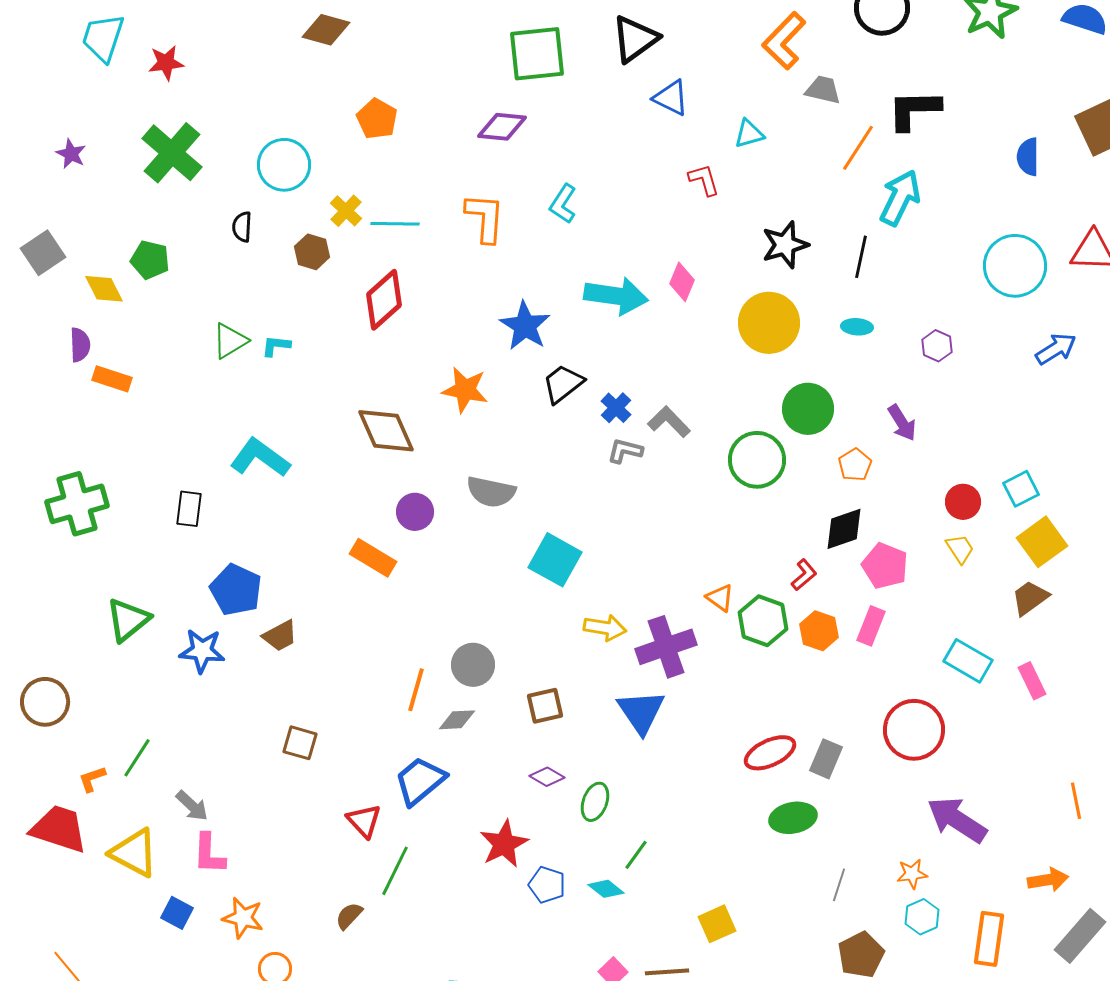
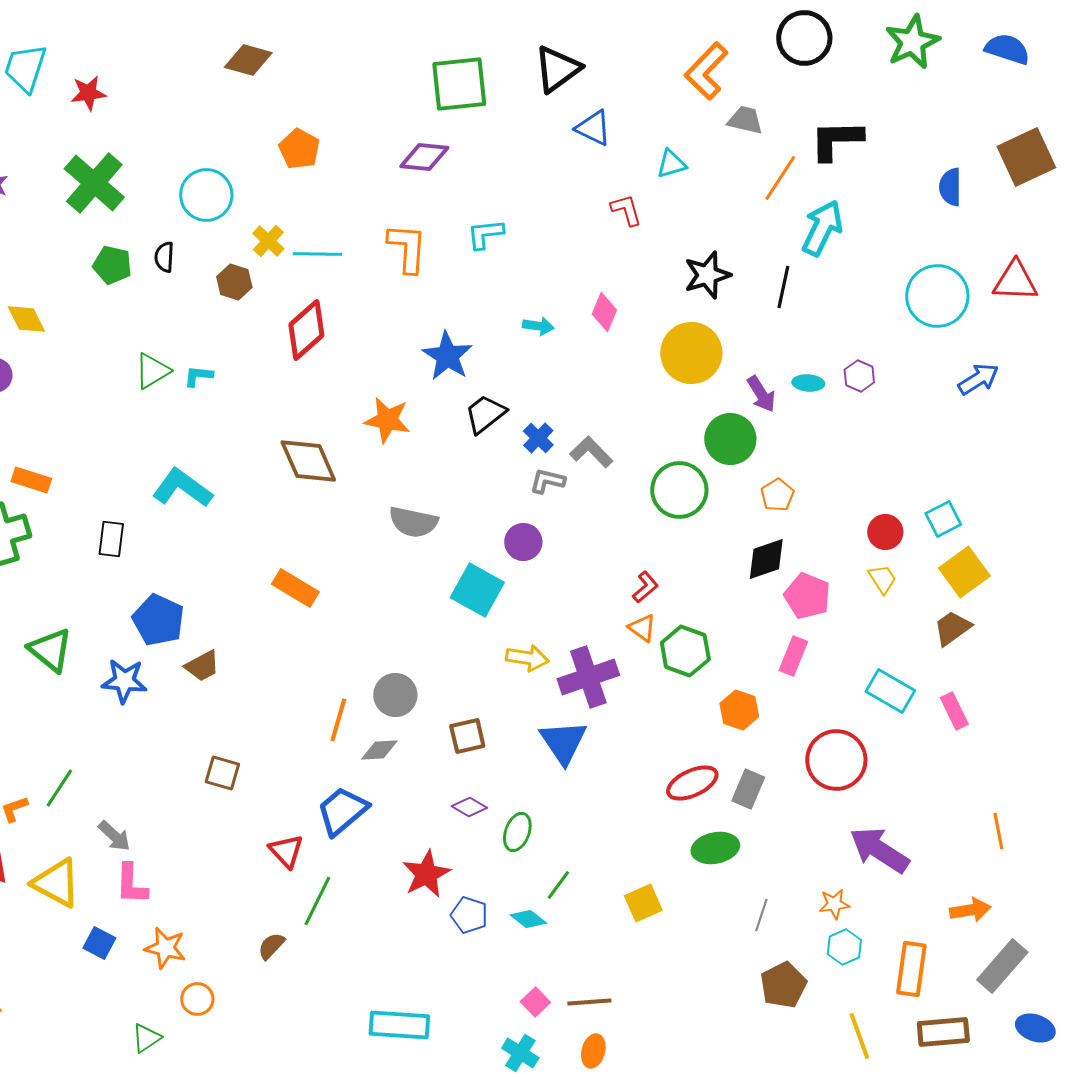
cyan L-shape: (563, 204) -> (485, 234), turned 51
green pentagon: (150, 260) -> (112, 265), moved
cyan arrow: (616, 296) -> (538, 326), size x0.5
cyan ellipse: (857, 327) -> (808, 383), moved
orange rectangle: (112, 379) -> (31, 480), moved
purple arrow: (902, 423) -> (761, 394), moved
purple circle: (415, 512) -> (523, 542), moved
red L-shape: (804, 575) -> (645, 587), moved
green triangle: (128, 620) -> (50, 650), turned -42
orange hexagon: (819, 631) -> (739, 710), moved
yellow square: (717, 924) -> (643, 903), moved

